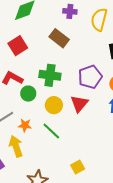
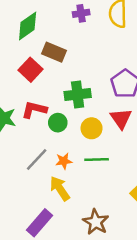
brown rectangle: (59, 38) -> (54, 52), moved
green line: (51, 131) -> (97, 159), turned -30

